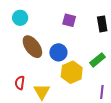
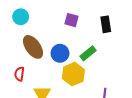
green rectangle: (98, 60) -> (88, 53), moved
red semicircle: (20, 83) -> (19, 74), moved

